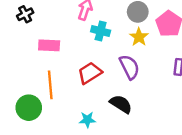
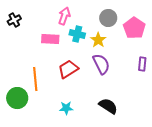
yellow star: (139, 37) -> (98, 40), moved
pink rectangle: (49, 45) -> (50, 39), moved
black semicircle: (121, 104) -> (108, 106), moved

